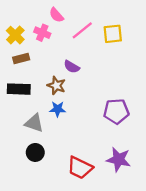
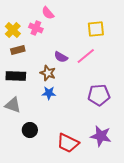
pink line: (82, 30) -> (86, 56), moved
gray triangle: (34, 123) -> (13, 105), moved

